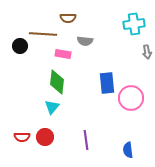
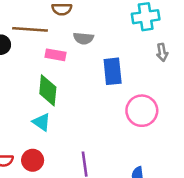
blue rectangle: (107, 83) -> (113, 71), moved
cyan triangle: (52, 107) -> (41, 122), turned -35

